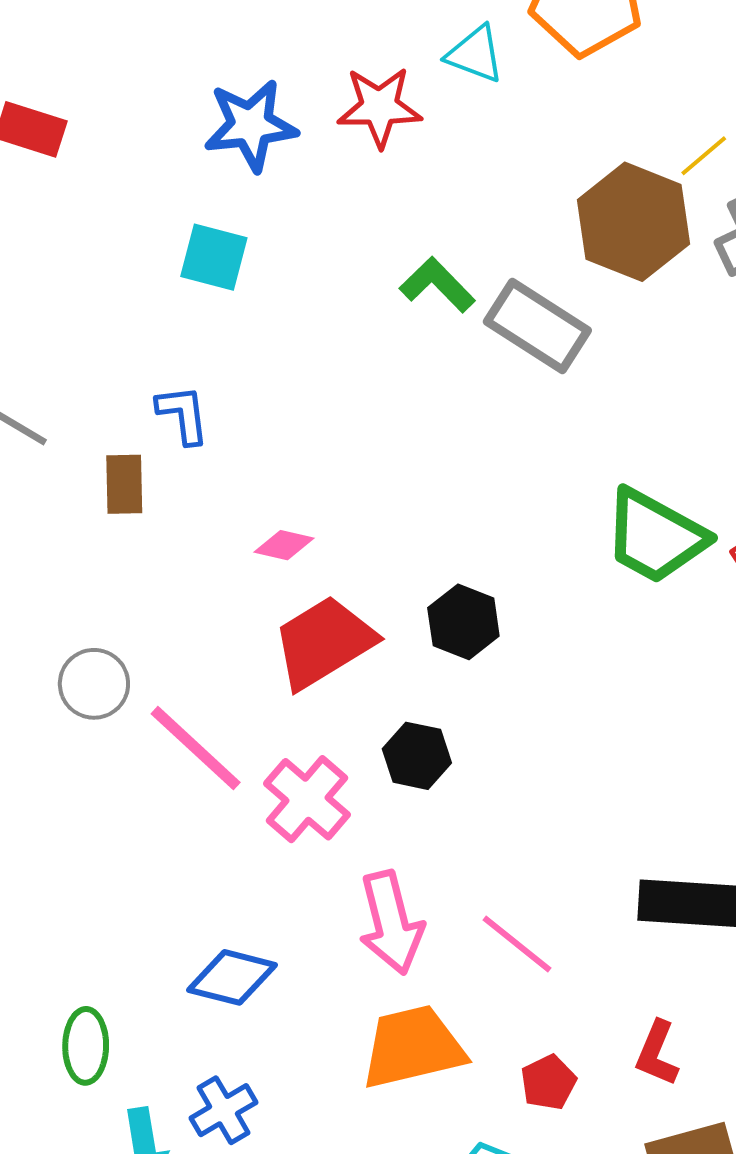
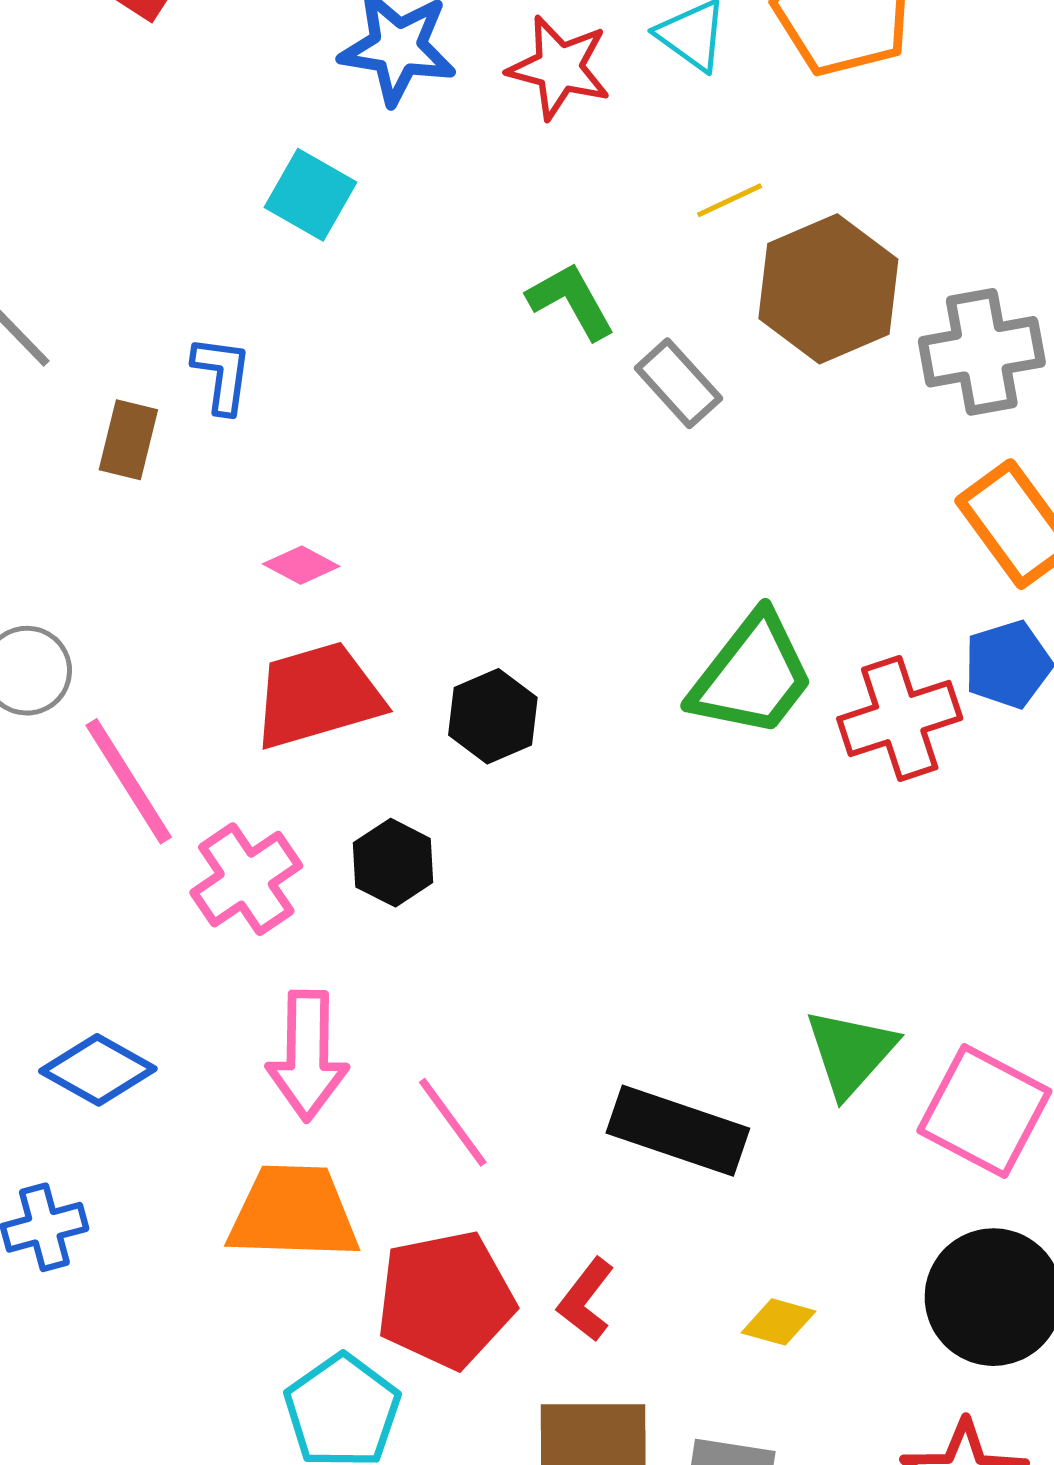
yellow line: (704, 156) -> (730, 200), moved
gray rectangle: (537, 326) -> (678, 383), size x0.7
green trapezoid: (655, 536) -> (752, 675), turned -96
red pentagon: (548, 1082) -> (446, 1300), size x2.0

